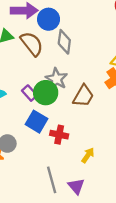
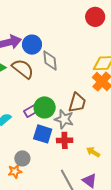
gray star: (56, 79) -> (64, 119), moved
purple rectangle: (29, 93) -> (31, 111), turned -64
yellow arrow: (88, 155) -> (93, 152), turned -80

